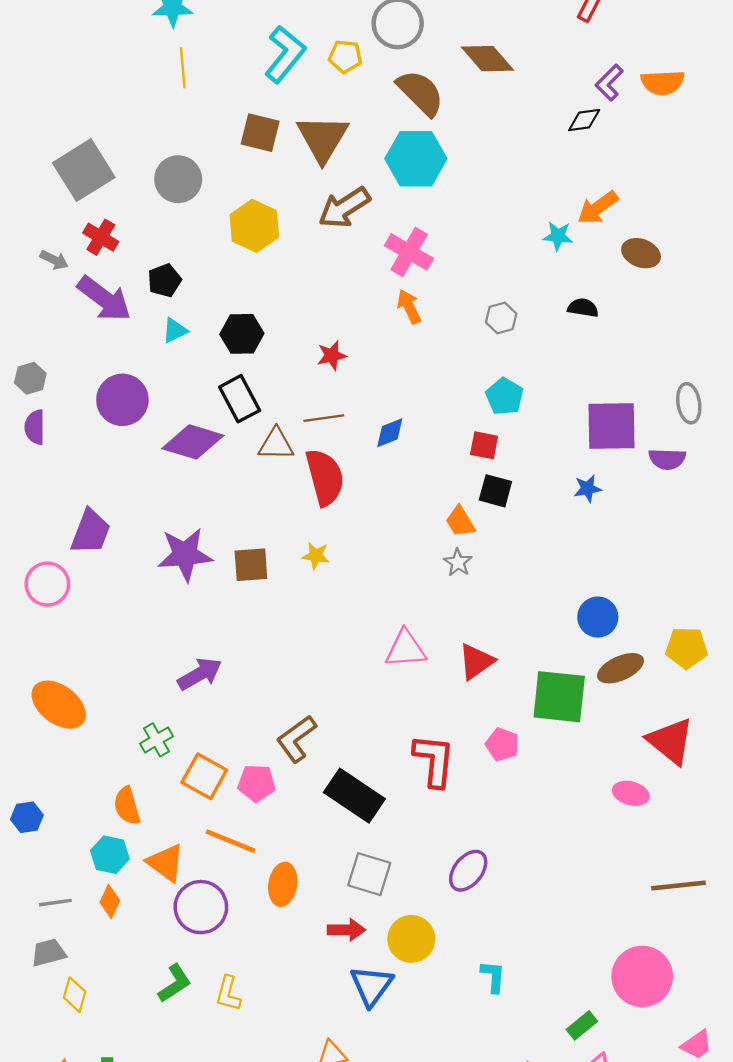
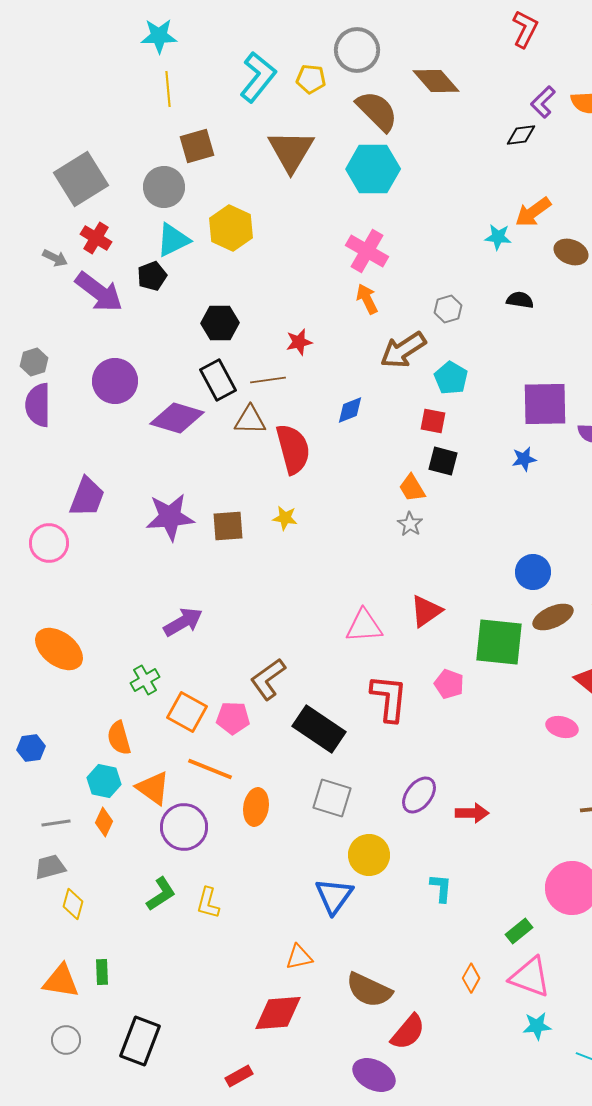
brown square: (260, 133) -> (197, 146), moved, turned -30
brown arrow: (344, 208) -> (403, 350), moved
cyan triangle: (175, 330) -> (173, 240), moved, size x1.5
brown line: (324, 418) -> (268, 380), moved
purple semicircle: (35, 427) -> (38, 405), size x1.4
pink triangle: (406, 649) -> (364, 626), moved
red arrow: (346, 930) -> (472, 813), moved

